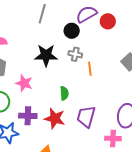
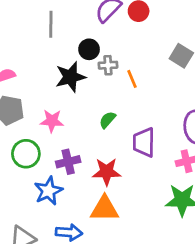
black circle: (72, 31) -> (89, 49), moved
green semicircle: (64, 93) -> (107, 120), turned -120
red star: (55, 118) -> (107, 172), moved

